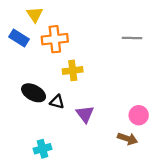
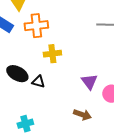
purple triangle: (85, 114) -> (89, 82), moved
brown arrow: (128, 139) -> (82, 115), moved

